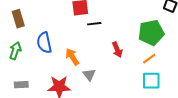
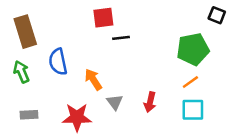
brown rectangle: (18, 19) -> (25, 32), size x1.4
red arrow: (117, 50) -> (150, 102), moved, turned 35
green arrow: (15, 51) -> (21, 72), turned -42

